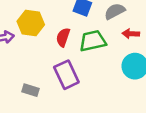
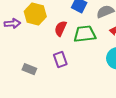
purple rectangle: (66, 75) -> (60, 59), size x0.7

